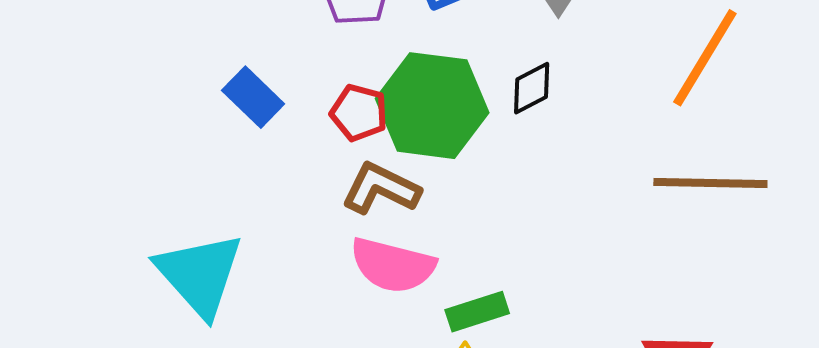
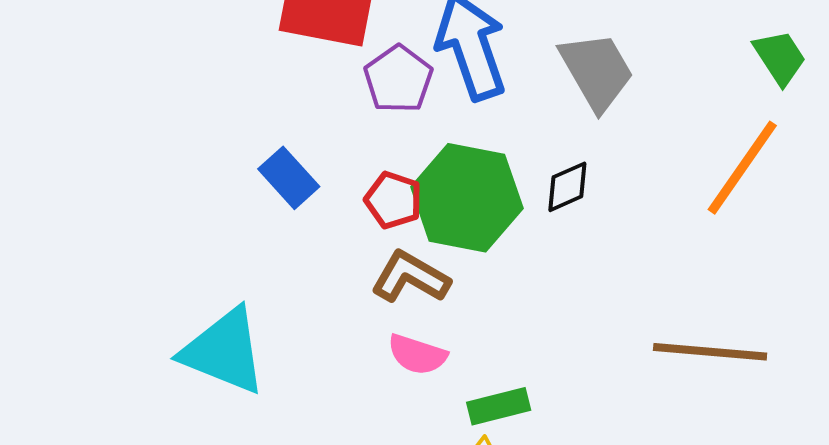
brown line: (710, 183) -> (710, 352), moved
pink semicircle: (393, 265) -> (417, 354), size x0.7
cyan triangle: (200, 274) -> (224, 351), turned -30

